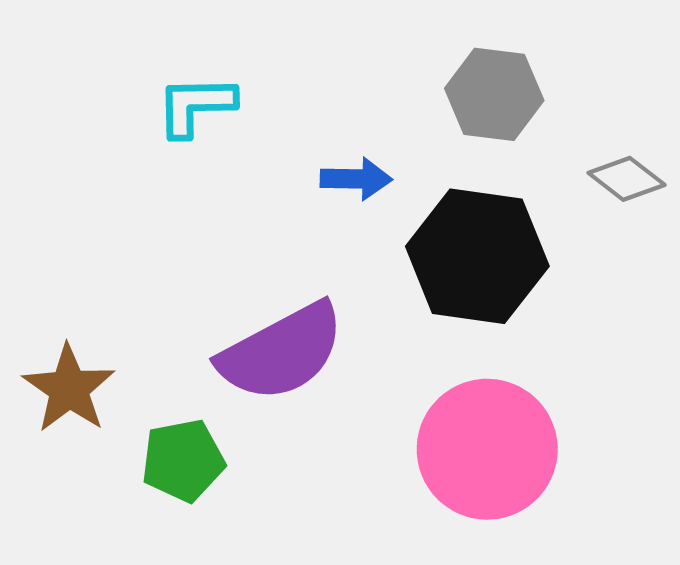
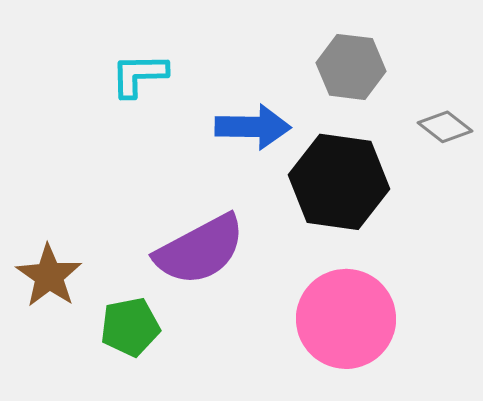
blue arrow: (356, 179) -> (253, 127), size x1.5

